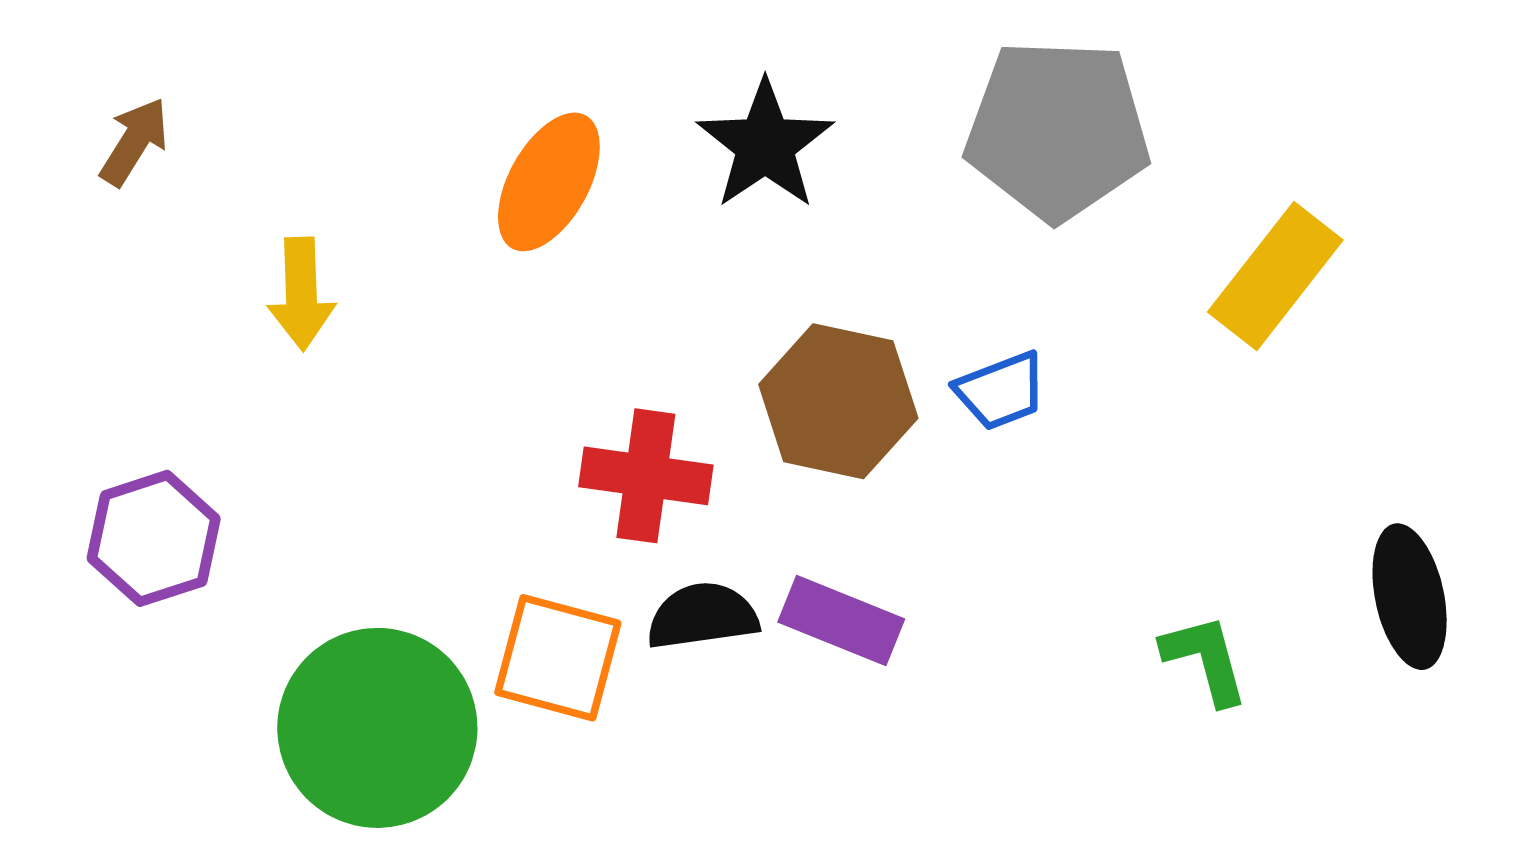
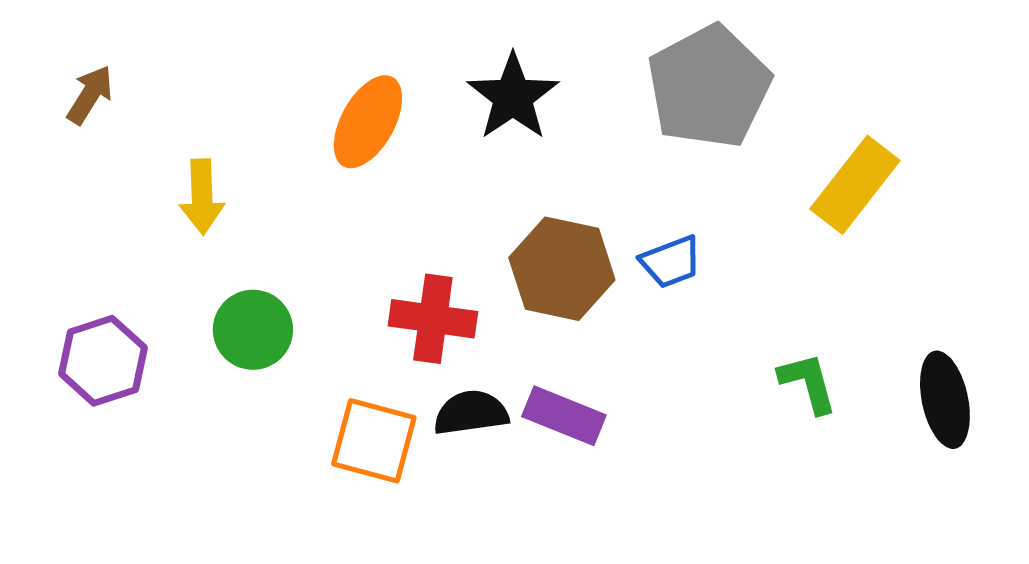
gray pentagon: (1058, 130) -> (709, 87), turned -30
green L-shape: (1205, 659) -> (808, 383), moved
green circle: (377, 728) -> (253, 330), moved, size x0.6

